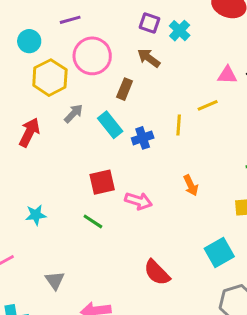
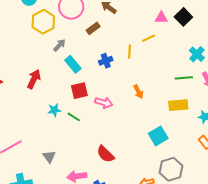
brown rectangle: (125, 89) -> (93, 28), turned 32
cyan rectangle: (110, 125) -> (73, 64), moved
red arrow: (29, 132) -> (34, 79), moved
cyan star: (36, 215) -> (54, 110), moved
red semicircle: (157, 273) -> (105, 154), moved

